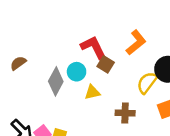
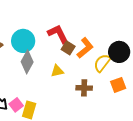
orange L-shape: (136, 43) -> (85, 48), moved
cyan circle: (77, 72) -> (23, 41), moved, size x1.5

